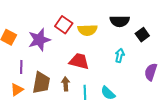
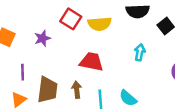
purple star: (39, 40) -> (42, 38), size x0.6

